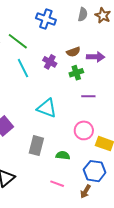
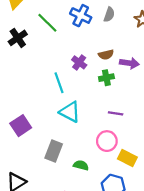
gray semicircle: (83, 14) -> (109, 15), moved
green line: (18, 41) -> (47, 23), moved
cyan line: (23, 68) -> (59, 83), moved
purple line: (88, 96) -> (116, 113), moved

